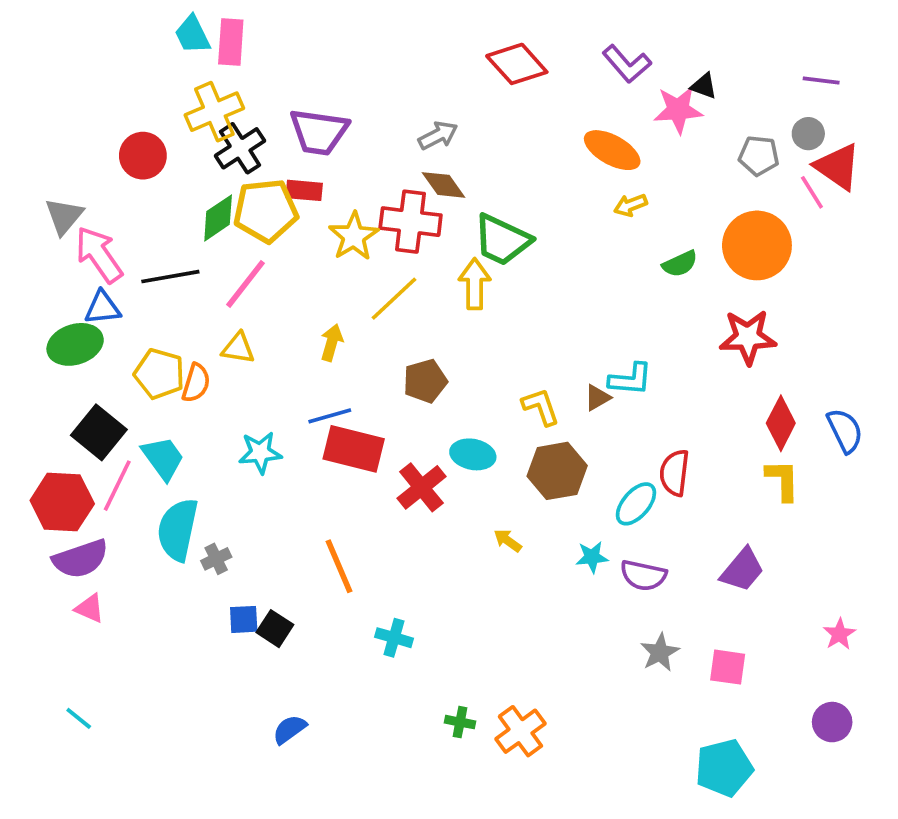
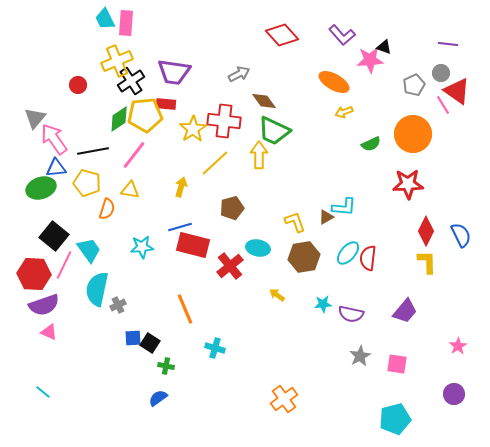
red circle: (143, 156) -> (78, 85), size x0.7
gray pentagon: (759, 156) -> (414, 85), turned -30
brown diamond: (444, 185) -> (264, 101), moved
yellow pentagon: (159, 374) -> (87, 183), moved
cyan ellipse: (636, 504) -> (348, 253), moved
green cross: (460, 722) -> (166, 366), moved

